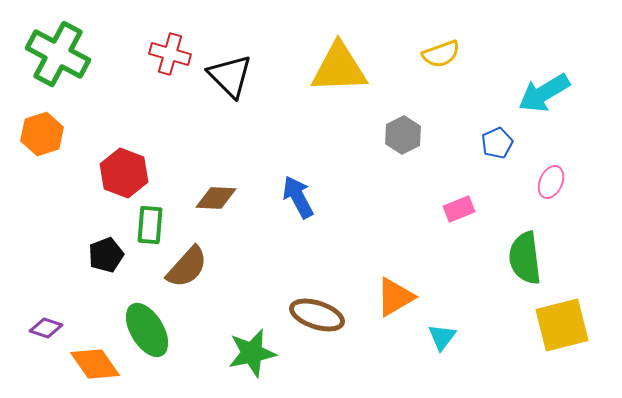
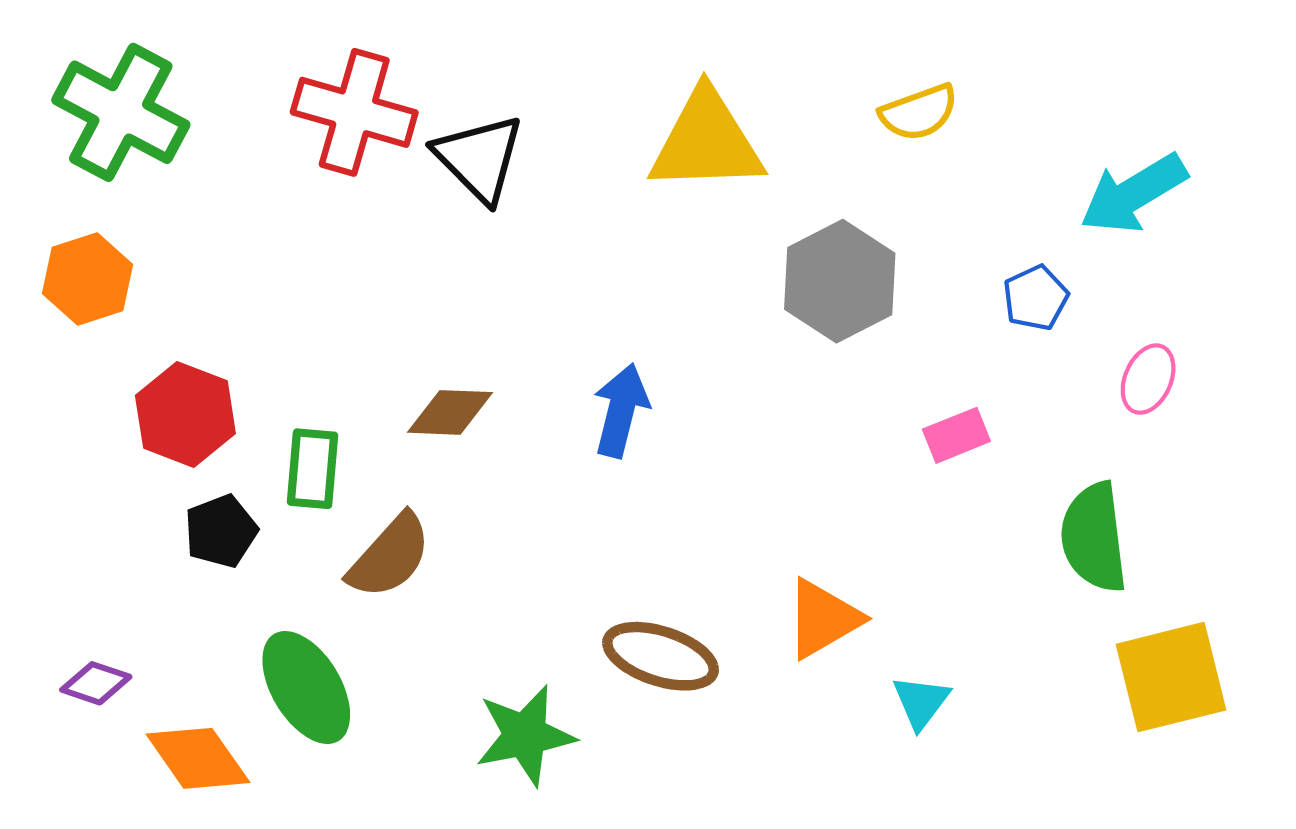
red cross: (170, 54) -> (354, 112), size x1.4
gray hexagon: (403, 135) -> (840, 281), size x1.5
red hexagon: (124, 173) -> (185, 414), moved
blue arrow: (298, 197) -> (621, 410), turned 42

